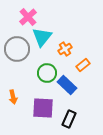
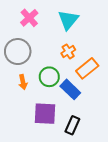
cyan triangle: (42, 37) -> (68, 20), moved
orange rectangle: (83, 65) -> (87, 68), size x1.5
orange arrow: (13, 97) -> (23, 82), moved

